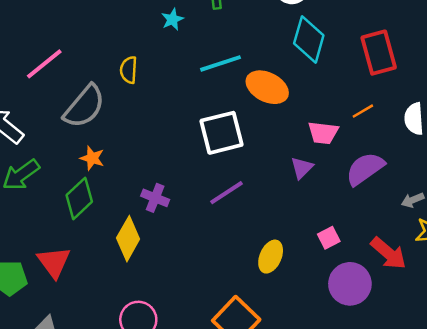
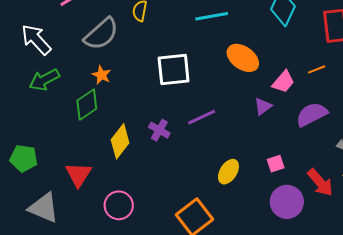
orange ellipse: (267, 87) -> (243, 58), moved
white square: (222, 133) -> (174, 69), moved
pink trapezoid: (323, 133) -> (283, 82), turned -65
purple cross: (155, 198) -> (159, 130), moved
red triangle: (54, 262) -> (78, 174), moved

